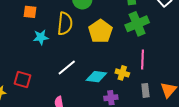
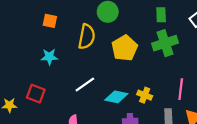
cyan star: (41, 37) -> (49, 57), moved
pink line: (142, 60) -> (181, 89), moved

